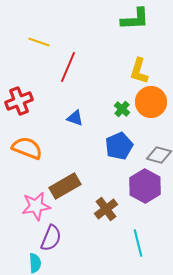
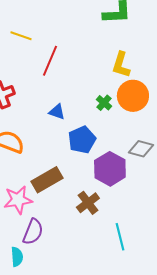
blue pentagon: (119, 146) -> (82, 140), moved
purple hexagon: (145, 186) -> (110, 169), moved

